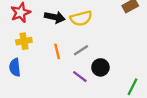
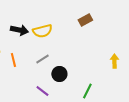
orange line: (57, 51) -> (13, 60), moved
purple line: (80, 77) -> (42, 91), moved

